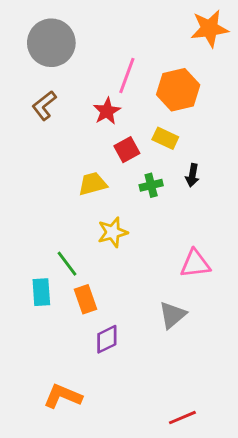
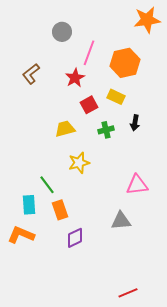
gray circle: (51, 43) -> (62, 32), moved, size x0.6
gray triangle: (172, 315) -> (121, 221), turned 35
orange L-shape: (63, 396) -> (21, 235), moved

